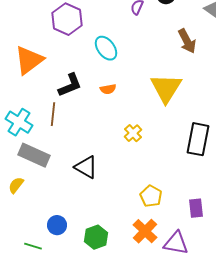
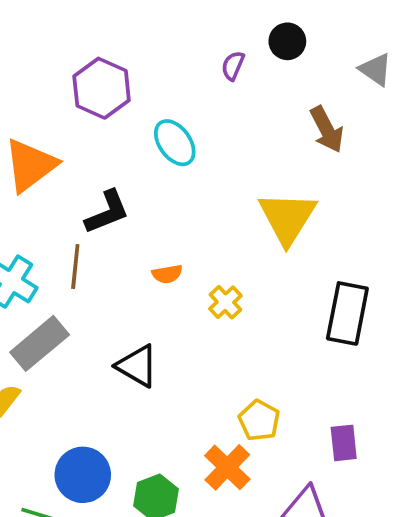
orange semicircle: (108, 89) -> (167, 274), moved
gray rectangle: (34, 155) -> (40, 343), turned -64
blue circle: (57, 225) -> (83, 475), size x1.5
orange cross: (145, 231) -> (227, 467), moved

